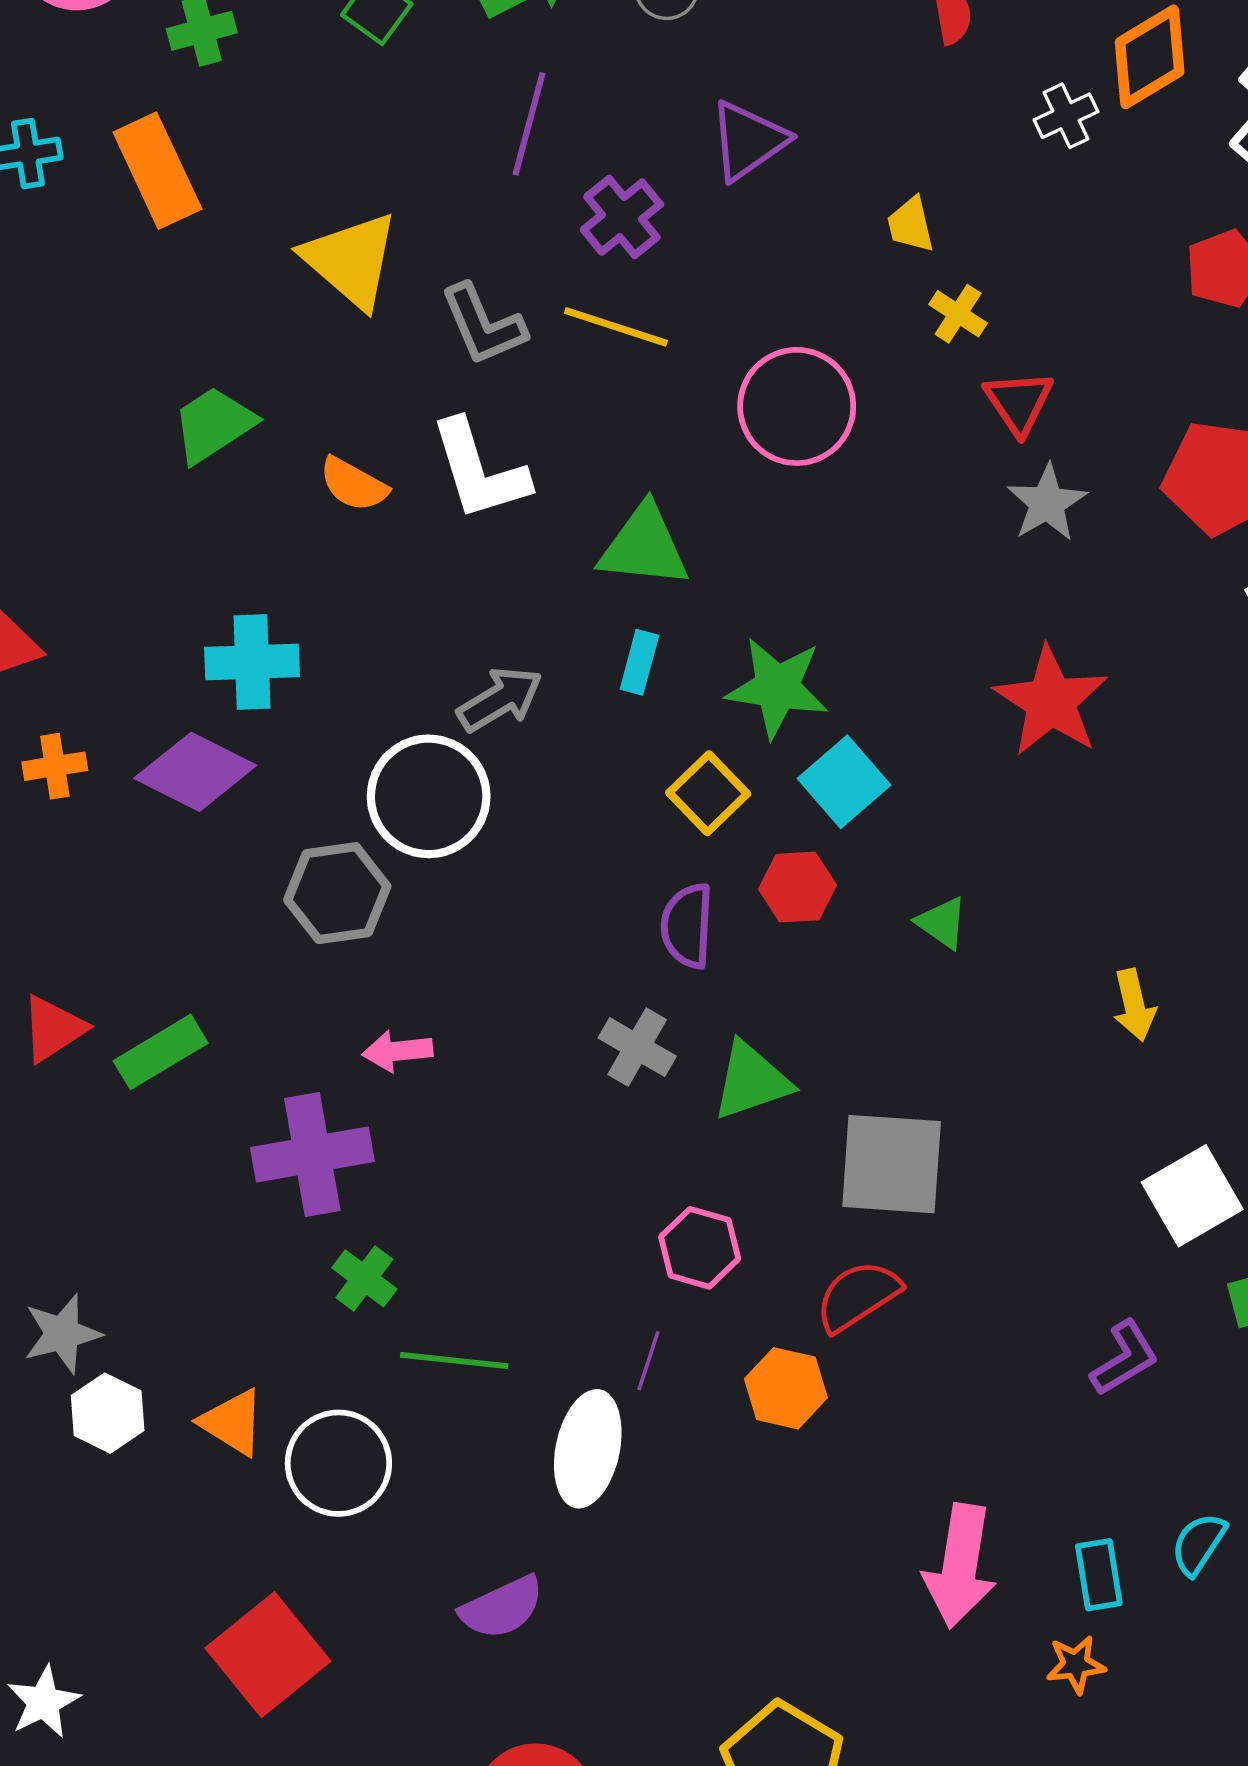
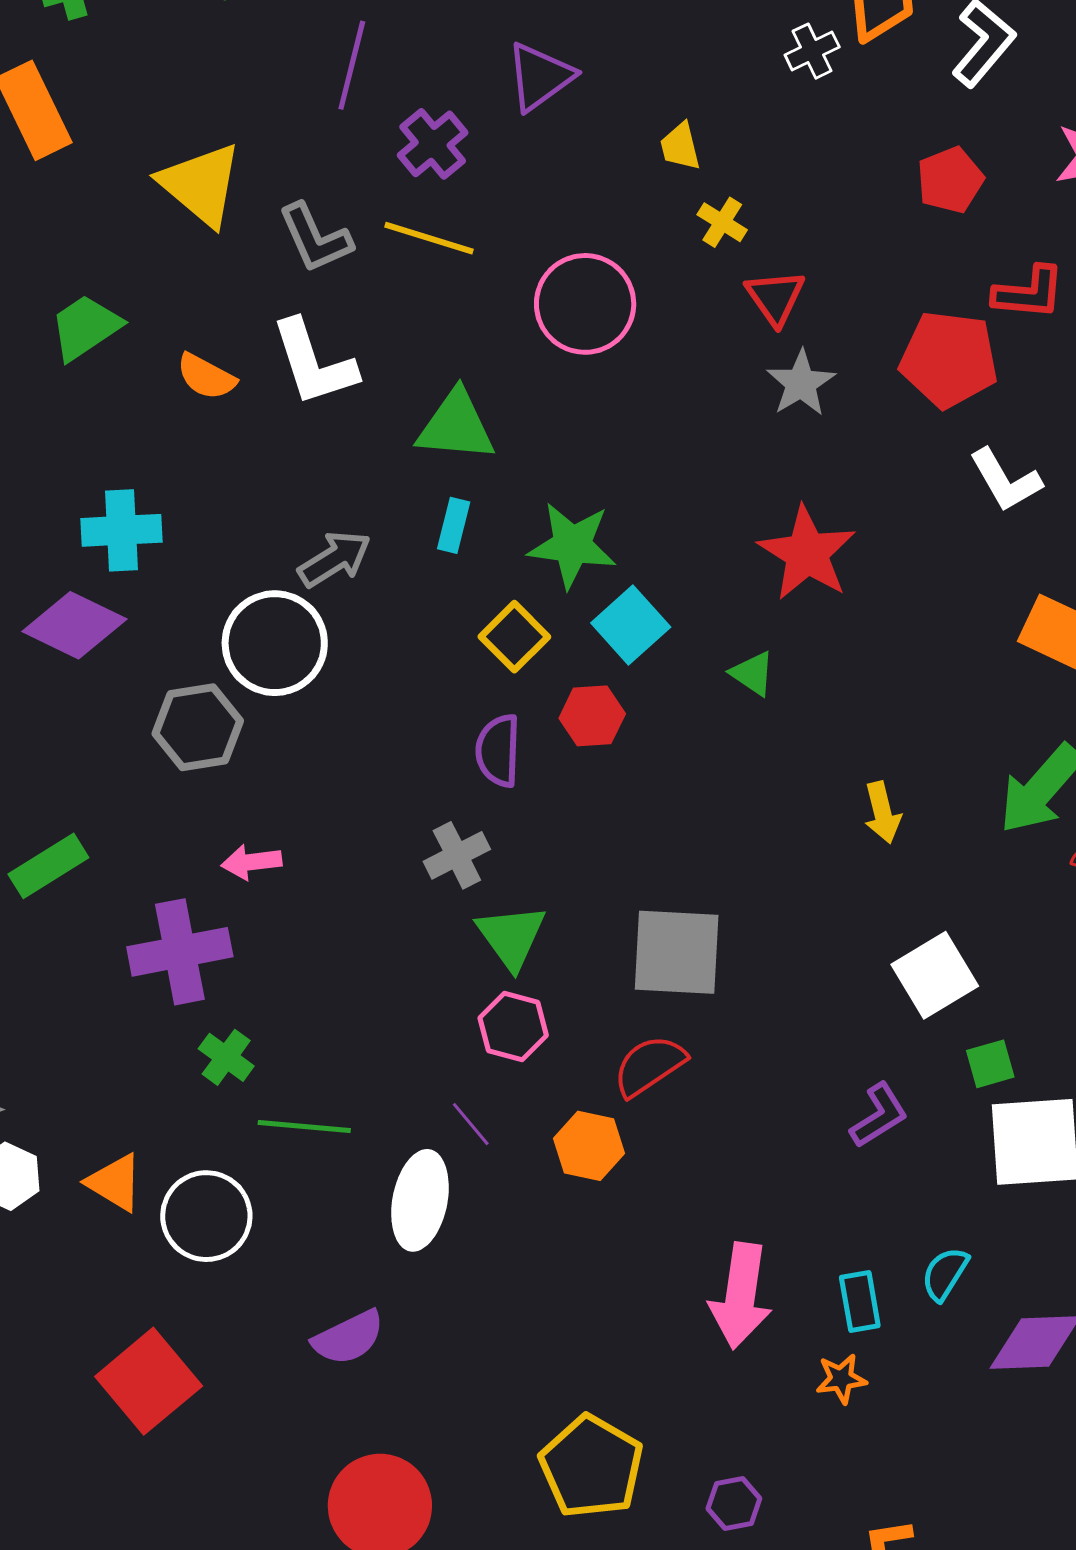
green triangle: (942, 923) -> (753, 673), moved
gray cross: (637, 1047) -> (457, 855), turned 34
green triangle: (751, 1081) -> (511, 937), moved, turned -46
purple line: (648, 1361) -> (471, 1124), turned -57

